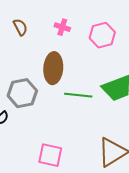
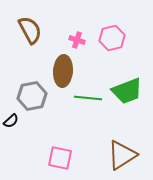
brown semicircle: (20, 27) -> (30, 30), size x1.6
pink cross: (62, 27) -> (77, 40), moved

